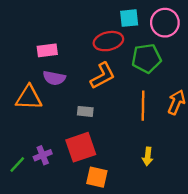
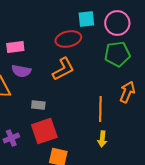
green pentagon: (146, 58) -> (117, 54), moved
orange line: (143, 106) -> (100, 109), moved
gray rectangle: (85, 111) -> (38, 105), moved

